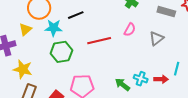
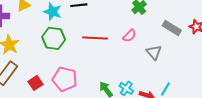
gray triangle: (157, 38) -> (154, 52), turned -49

